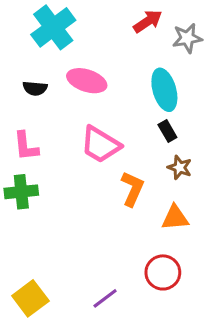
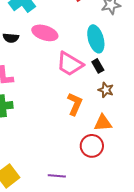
pink trapezoid: (100, 145) -> (70, 64), moved
red circle: (163, 272) -> (92, 146), moved
purple line: (105, 298) -> (57, 176), turned 42

